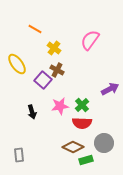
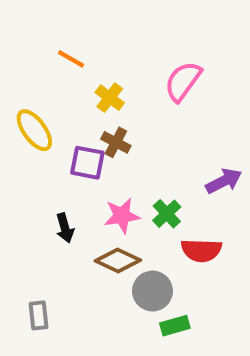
purple square: (43, 80) -> (87, 163), turned -30
red semicircle: (82, 123) -> (201, 250), moved
gray circle: (104, 143) -> (152, 291), moved
brown diamond: (73, 147) -> (118, 260), moved

